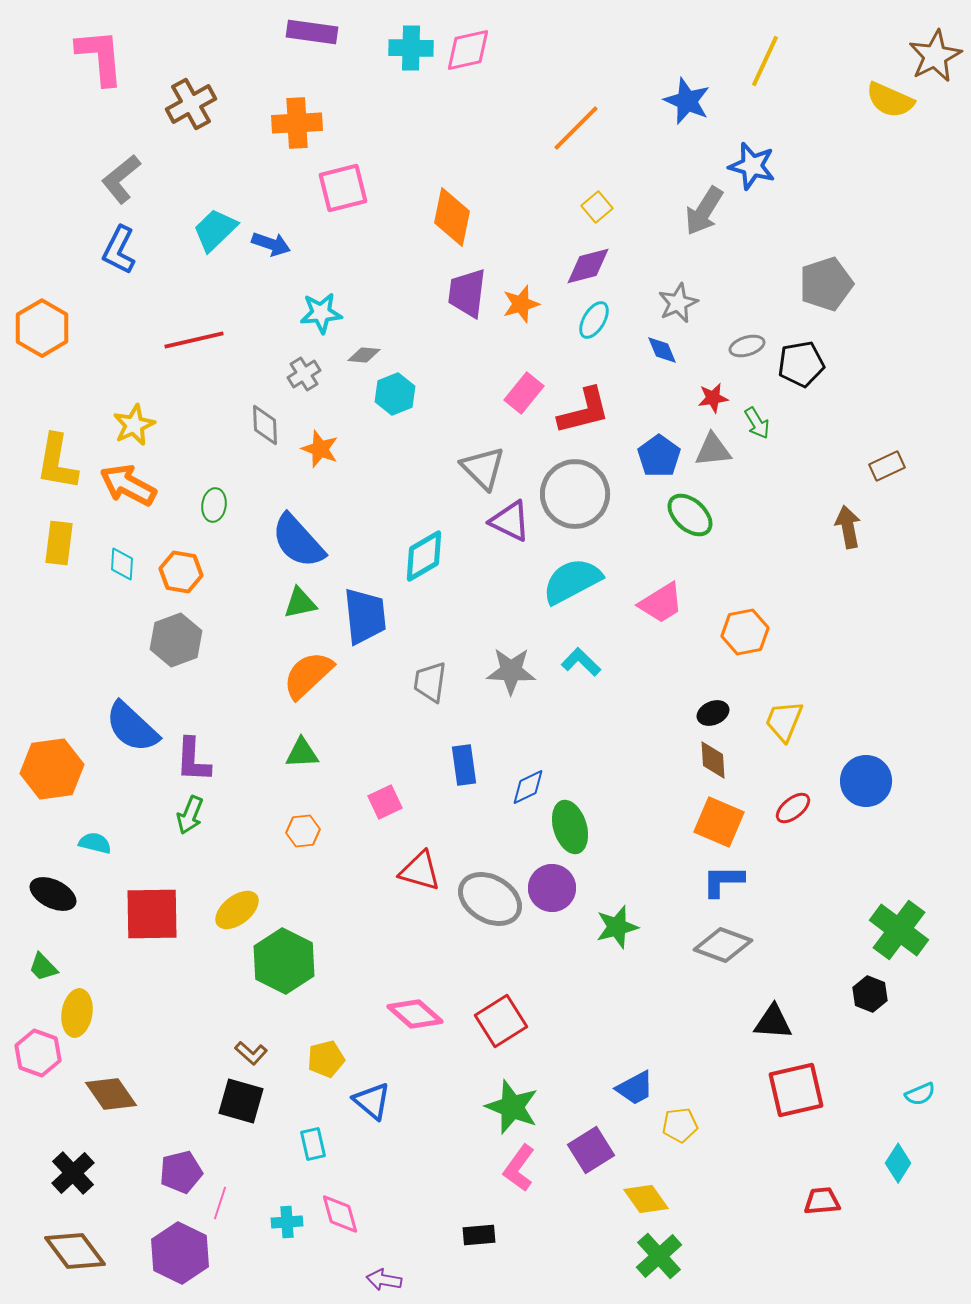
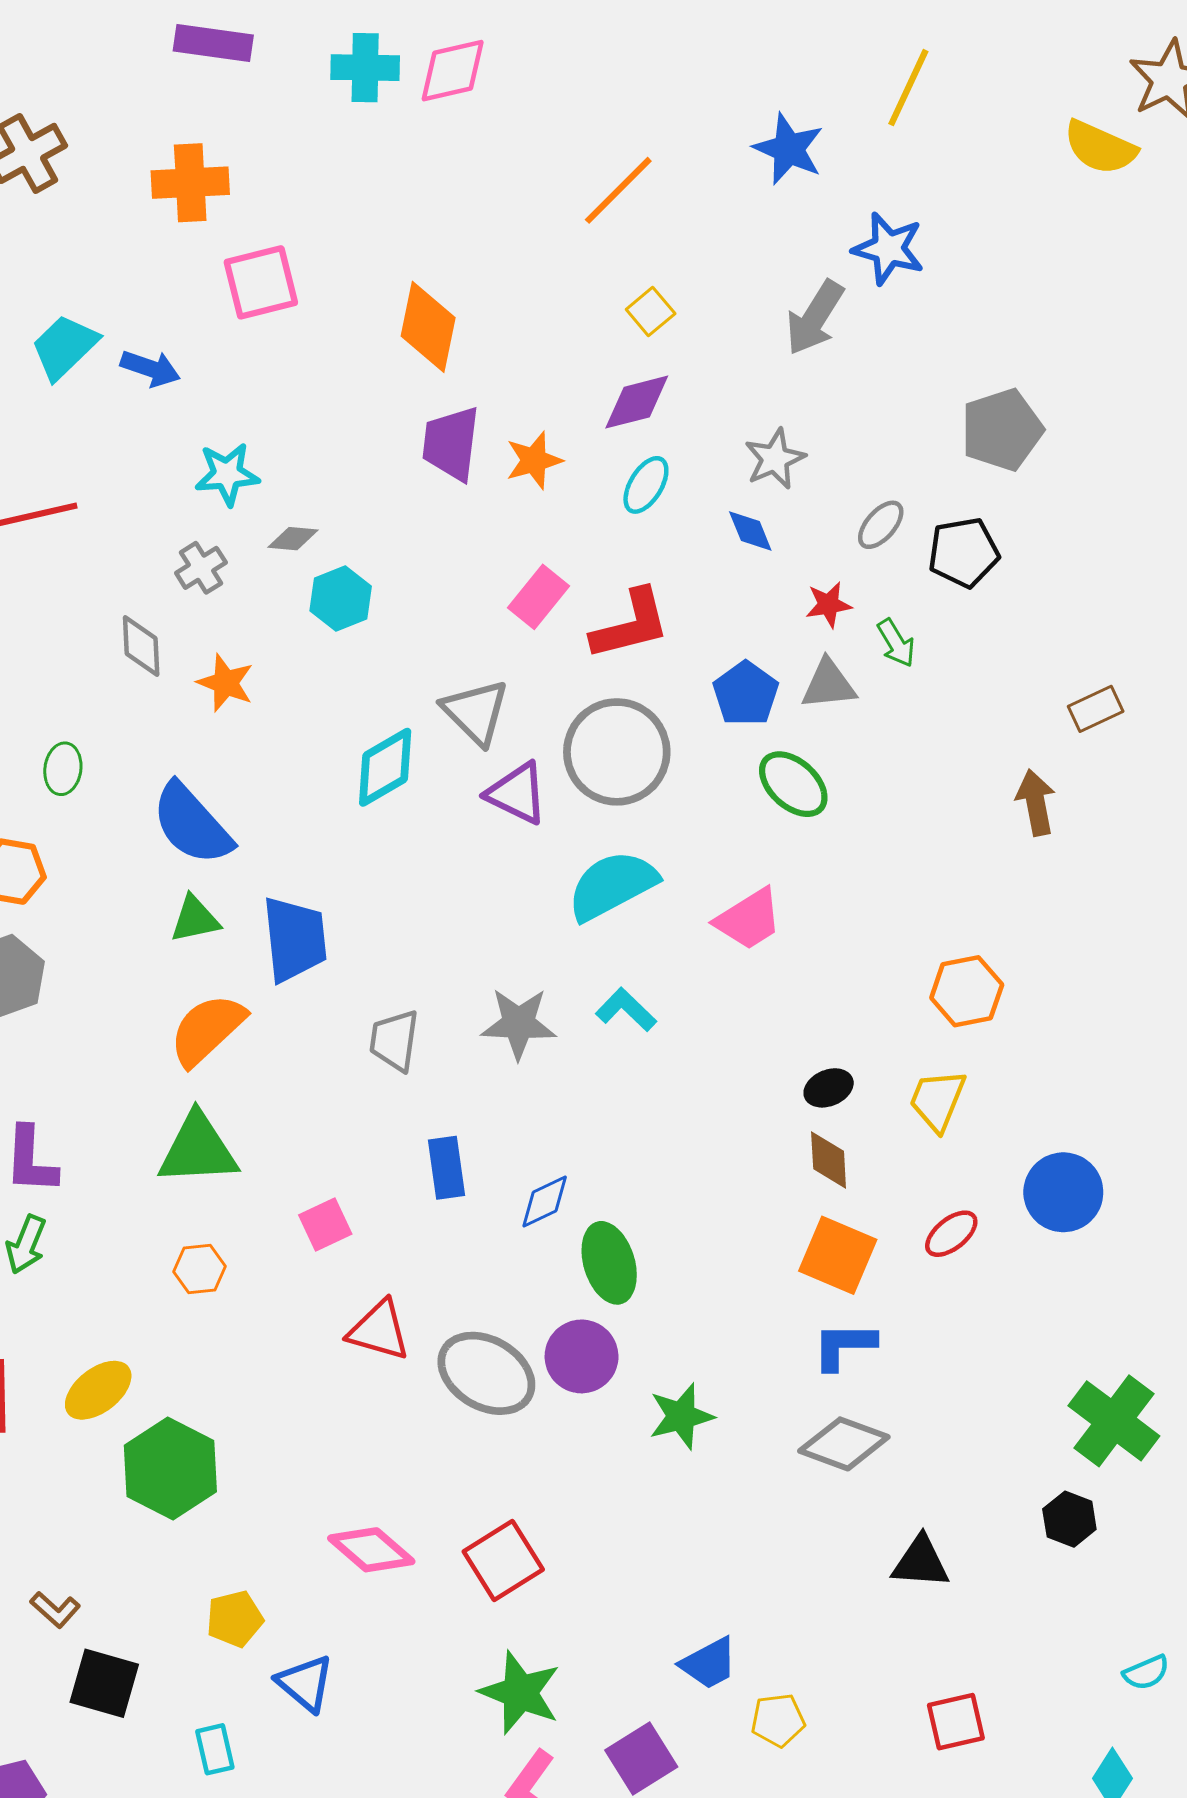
gray ellipse: (747, 346) -> (881, 525), turned -32
cyan diamond: (424, 556) -> (385, 767), moved
orange hexagon: (745, 632) -> (967, 991), moved
green triangle: (302, 753) -> (198, 1149), size x1.6
brown L-shape: (251, 1053) -> (55, 1610), moved
red square: (796, 1090) -> (956, 1722), moved, size x0.7

